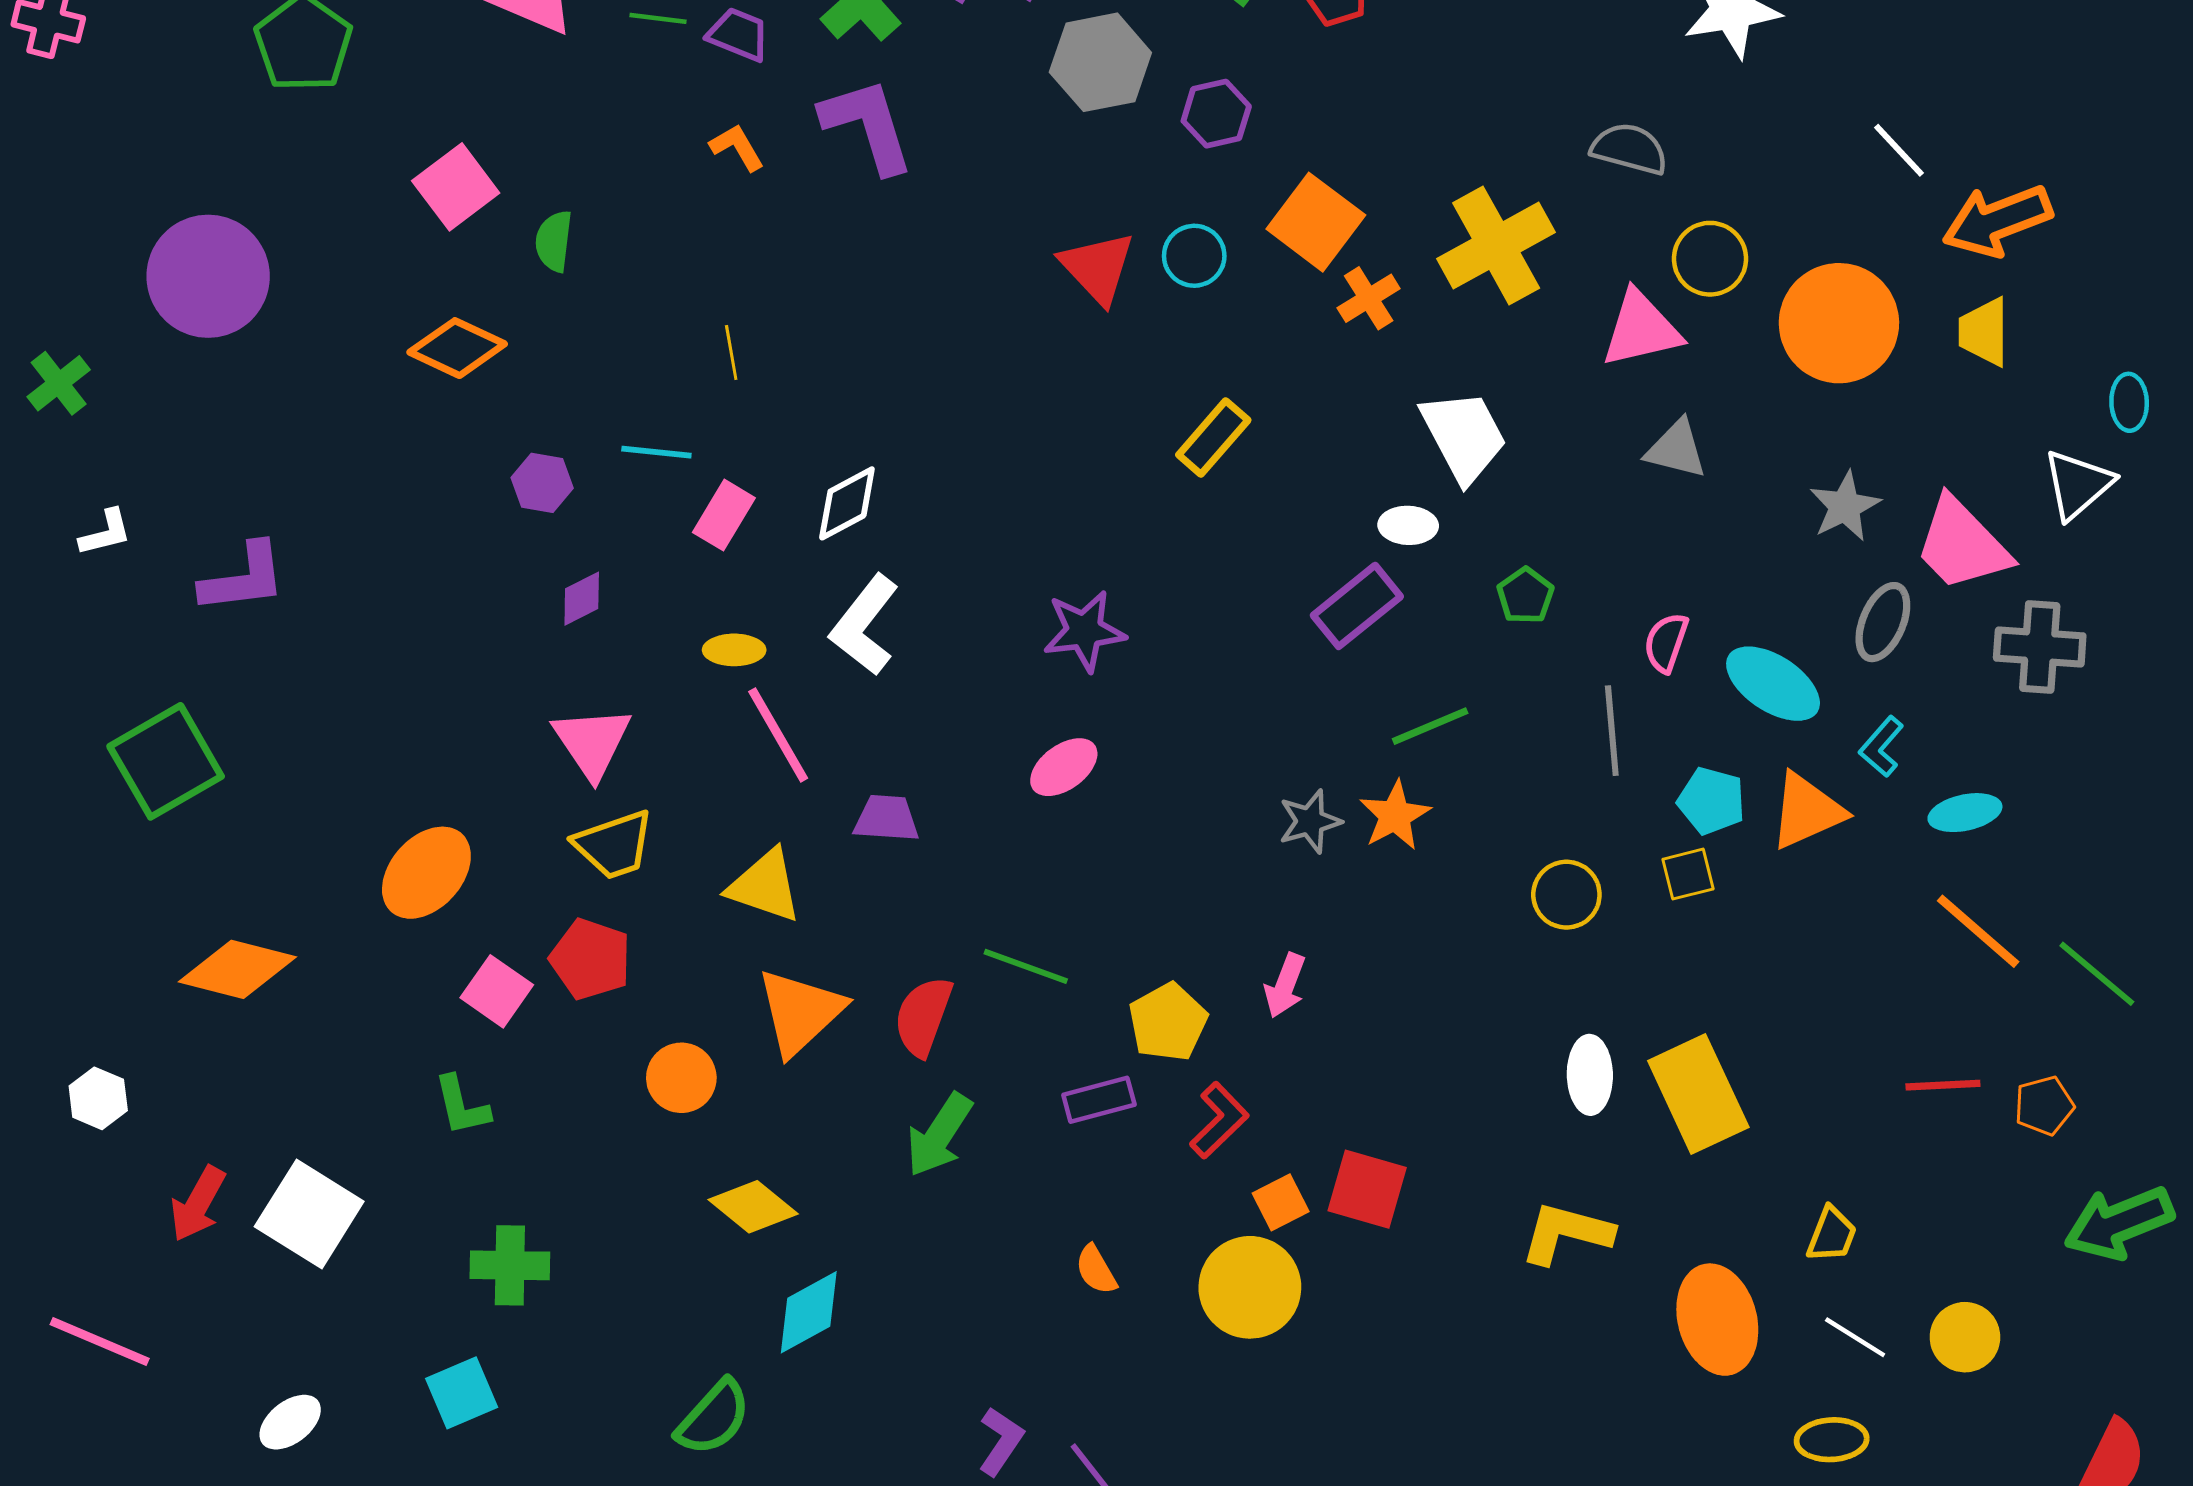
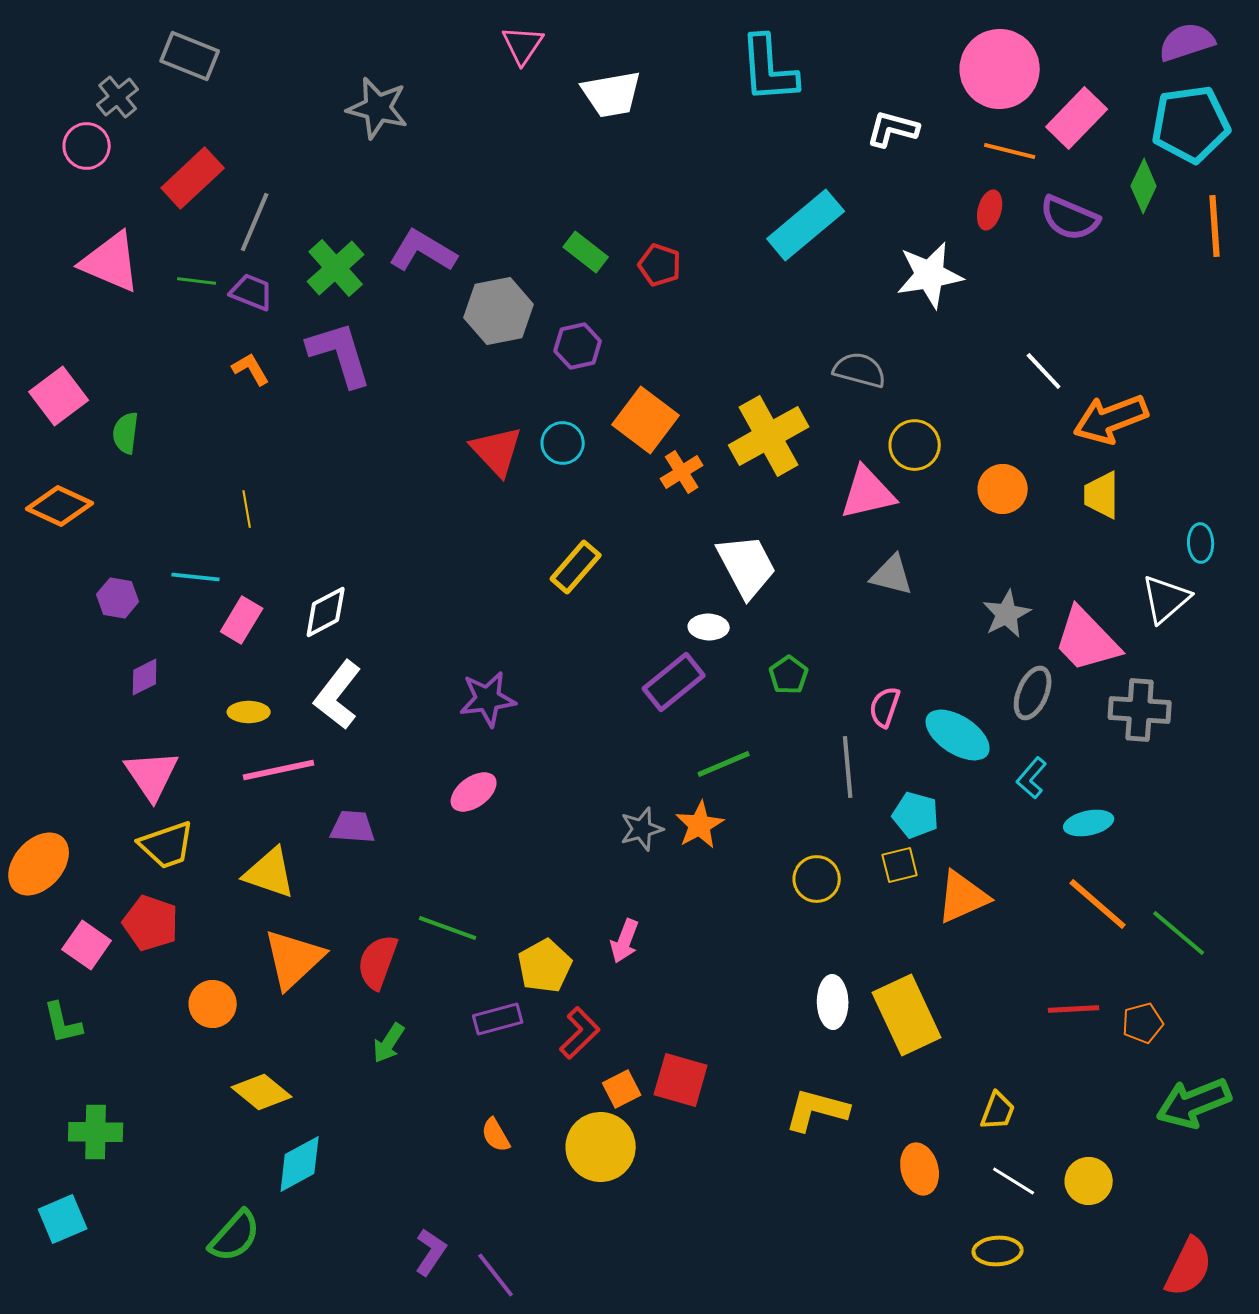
orange circle: (1839, 323) -> (1003, 489), size x0.6
pink line: (778, 735) -> (279, 770), turned -72
orange triangle: (1807, 811) -> (963, 897), moved
green arrow: (939, 1135) -> (389, 1043), size x0.7
orange ellipse: (1717, 1320) -> (920, 1169), size x0.7

